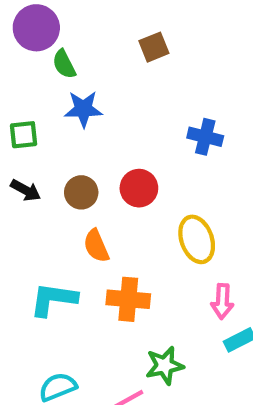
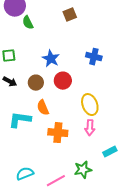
blue star: (83, 109) -> (51, 59), moved, turned 30
cyan L-shape: (53, 299) -> (20, 120), moved
pink arrow: (222, 301) -> (90, 128), moved
green star: (165, 366) -> (83, 170), moved

